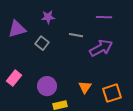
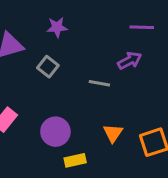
gray line: (76, 35) -> (99, 83), moved
purple arrow: (101, 48) -> (130, 61), moved, size x0.7

